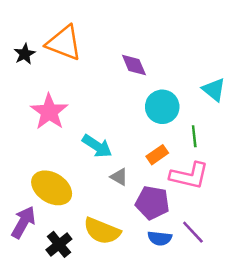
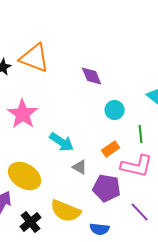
cyan circle: (162, 107) -> (115, 110), size x0.7
blue semicircle: (160, 238) -> (100, 229), moved

